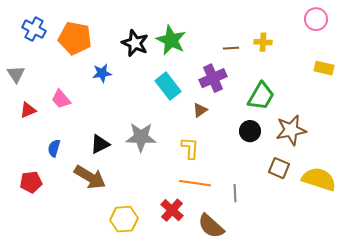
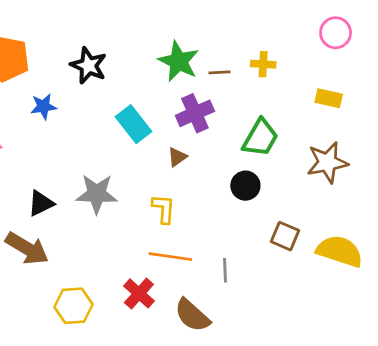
green star: (171, 40) -> (179, 61), moved
yellow rectangle: (324, 68) -> (329, 98), moved
brown star: (291, 130) -> (327, 162), moved

